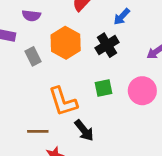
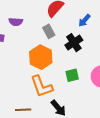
orange hexagon: (66, 43) -> (41, 57), moved
gray rectangle: (33, 56) -> (49, 31), moved

